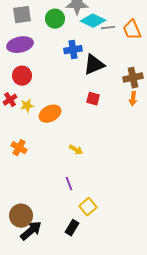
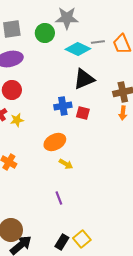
cyan diamond: (93, 21) -> (78, 49), moved
blue cross: (73, 50) -> (63, 106), moved
orange ellipse: (50, 114) -> (55, 142), moved
yellow square: (88, 207) -> (82, 239), moved

